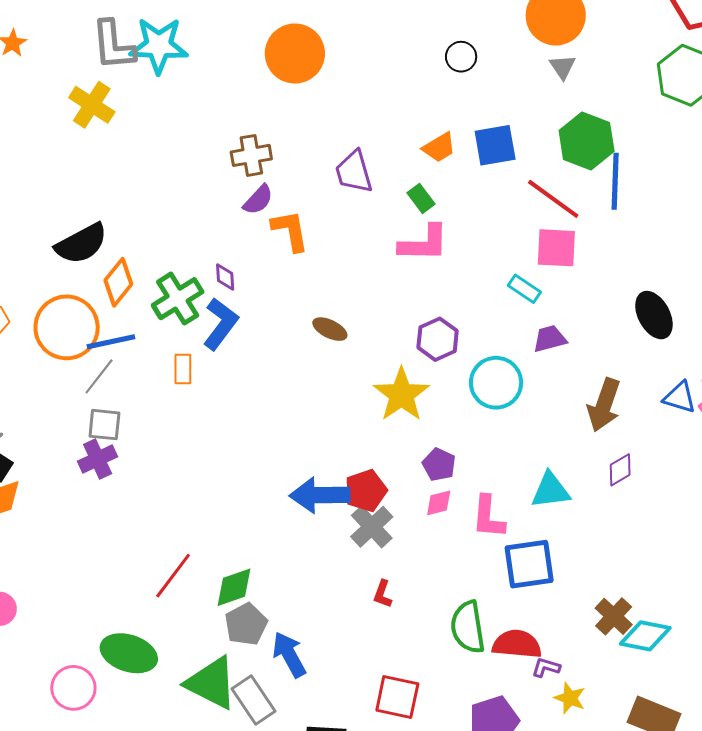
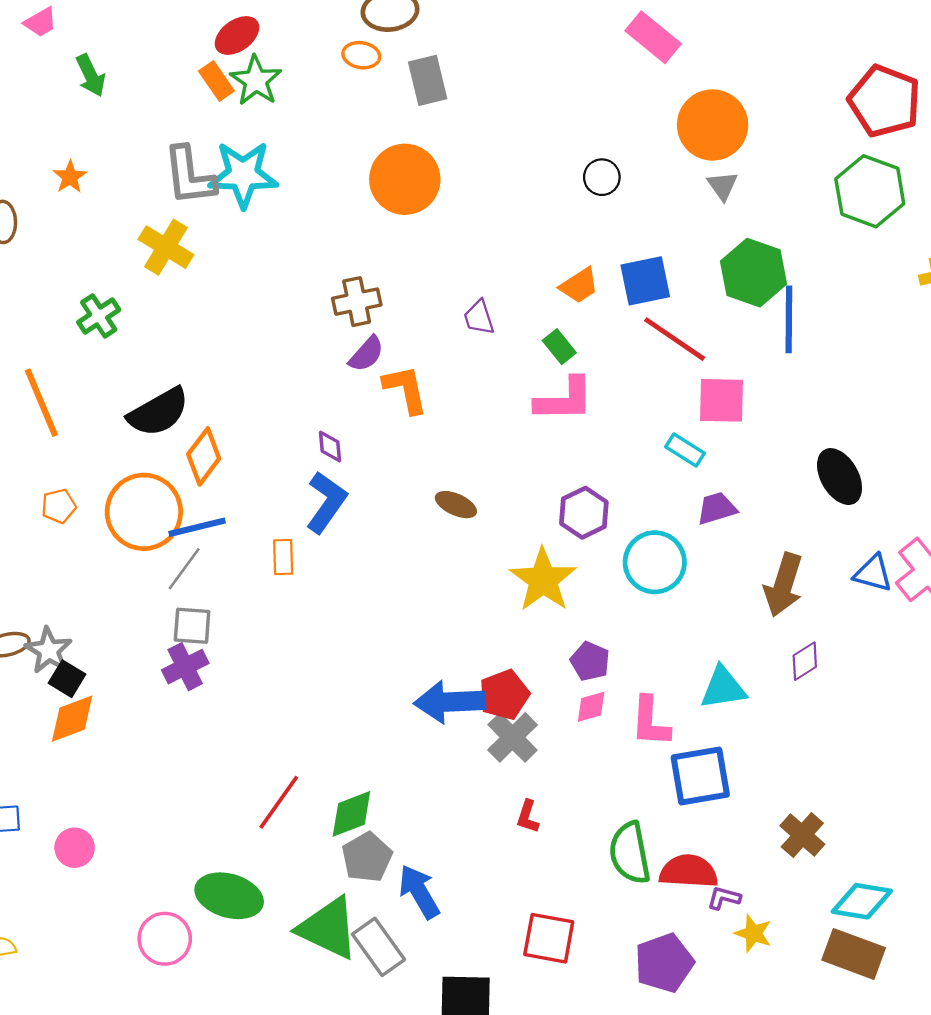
purple trapezoid: (354, 172) -> (479, 317), size x0.7
red line: (553, 199) -> (675, 339), moved
green cross: (178, 299) -> (99, 316), moved, size x0.7
cyan diamond: (645, 636) -> (862, 901), moved

